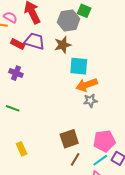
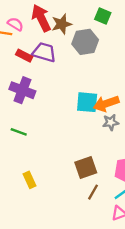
gray hexagon: (69, 21) -> (85, 42), moved
brown star: (63, 45) -> (62, 24), moved
cyan square: (79, 66) -> (87, 102), moved
purple cross: (16, 73) -> (22, 90), size x1.5

